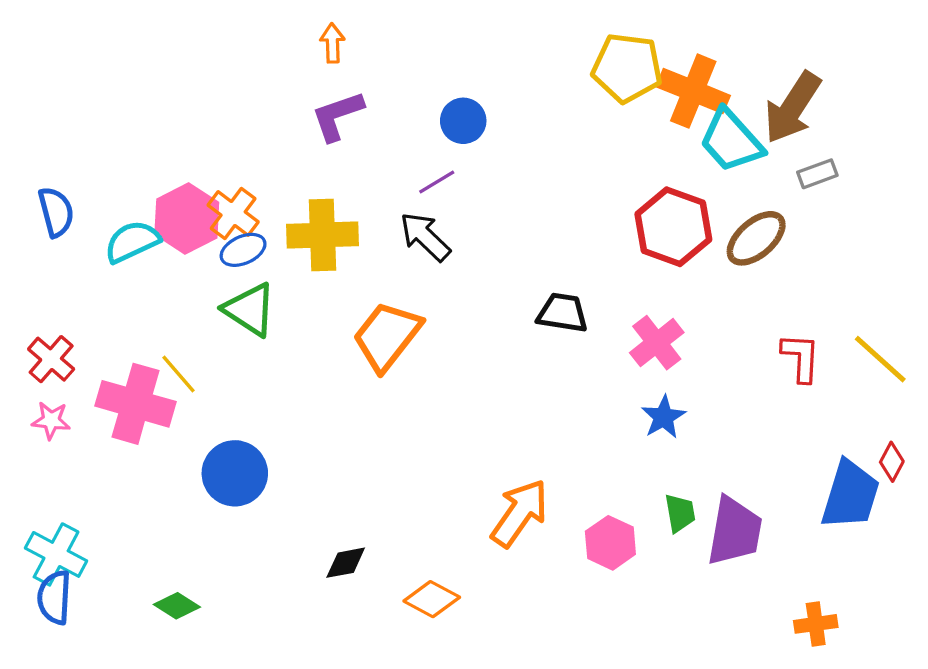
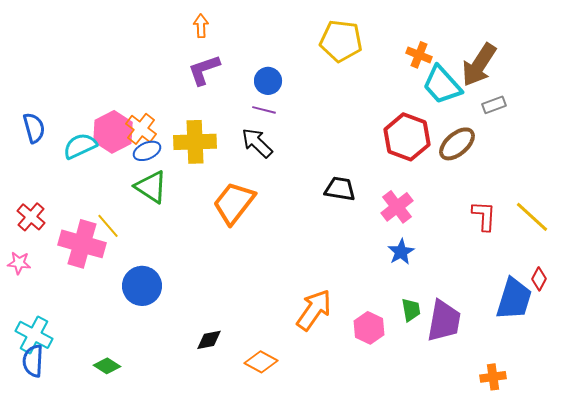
yellow pentagon: (627, 68) -> (341, 41), moved
orange cross: (693, 91) -> (419, 55), size x0.6
blue circle: (463, 121) -> (268, 81), moved
purple line: (437, 182) -> (264, 110), turned 45
pink star: (51, 420) -> (19, 263), moved

